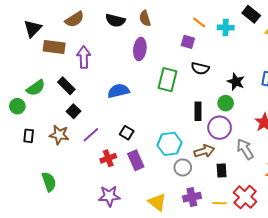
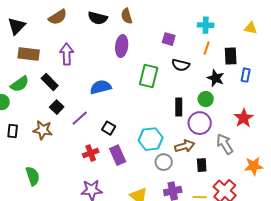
black rectangle: (251, 14) -> (231, 56), moved, turned 48
orange line: (199, 22) -> (207, 48), moved, turned 72
brown rectangle: (54, 47) -> (29, 54), moved
purple line: (91, 135) -> (80, 118), moved

